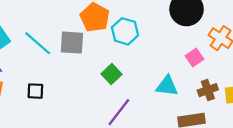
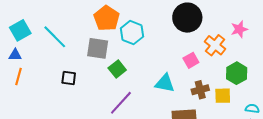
gray square: (72, 43) -> (98, 48), moved
black square: (35, 91) -> (69, 78), moved

